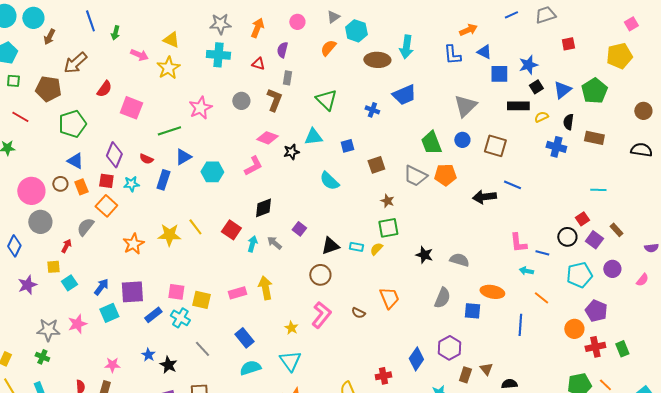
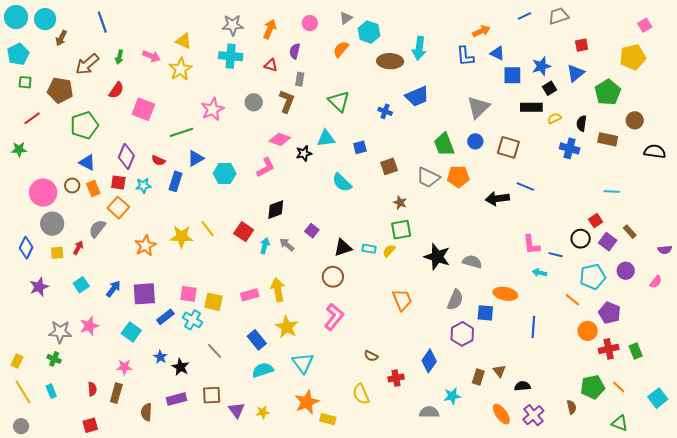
green arrow: (115, 33) -> (119, 57), moved
blue triangle: (562, 90) -> (576, 73), moved
brown circle: (643, 111) -> (635, 120), moved
red line: (20, 117) -> (32, 118), turned -66
black star: (424, 255) -> (437, 257), size x1.5
yellow square: (53, 267) -> (57, 253), moved
orange line: (541, 298) -> (573, 300), moved
cyan square: (109, 313) -> (131, 332), moved, turned -30
brown semicircle: (358, 313) -> (371, 356), moved
yellow star: (291, 328) -> (287, 327), moved, size x1.6
purple hexagon: (449, 348) -> (462, 334), moved

